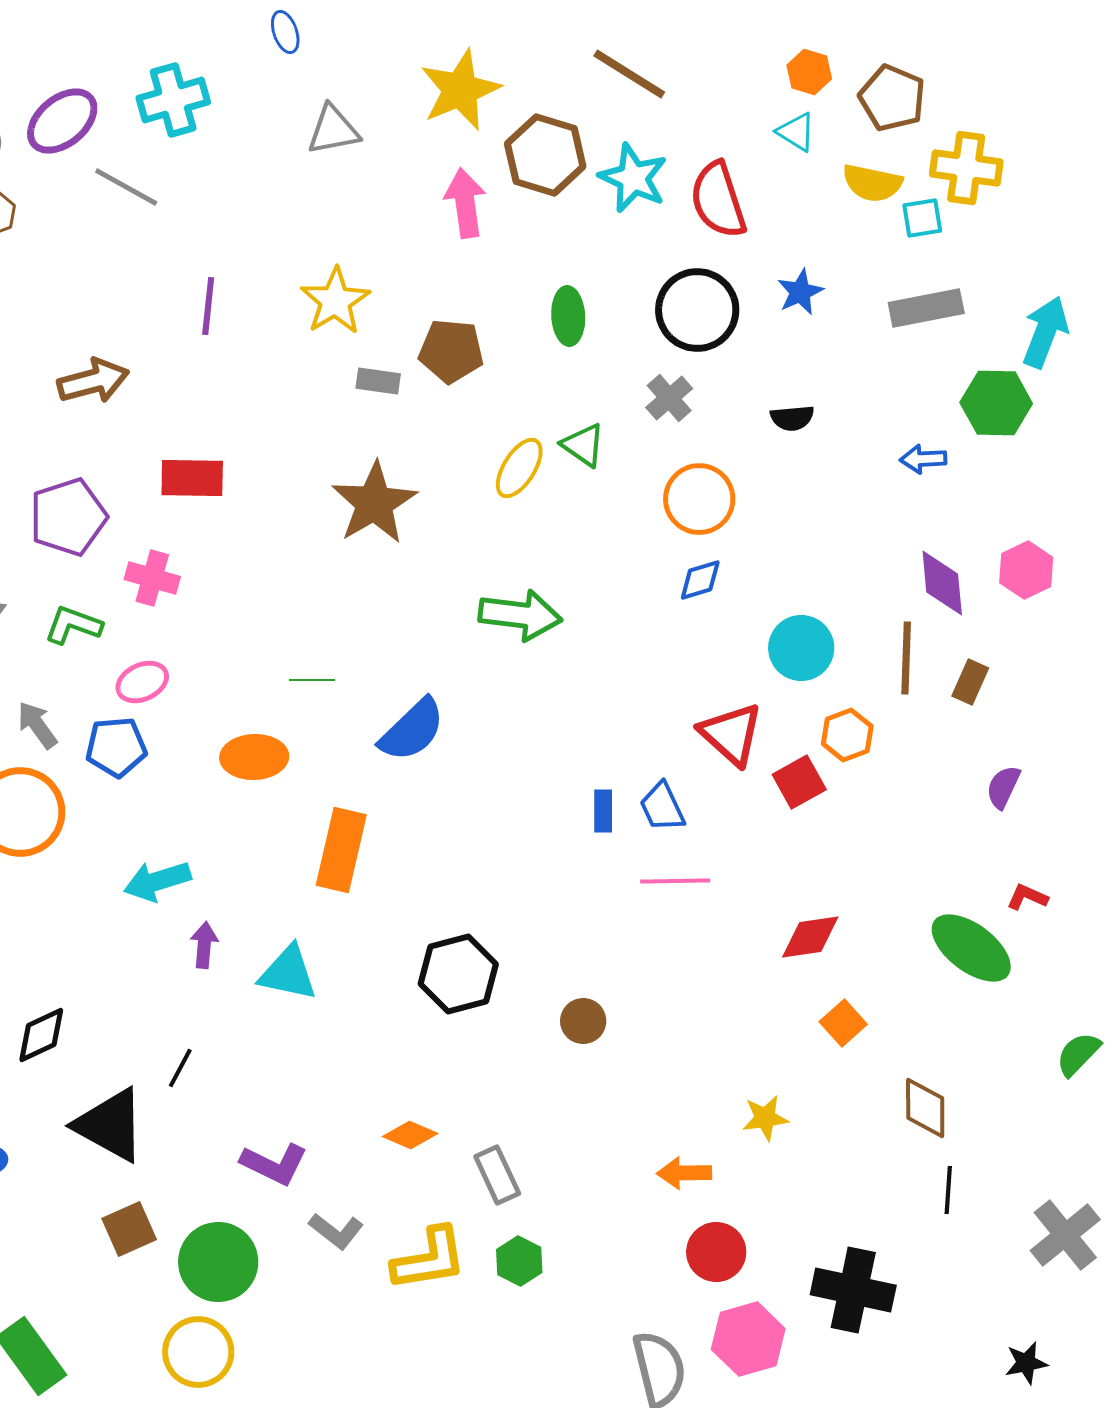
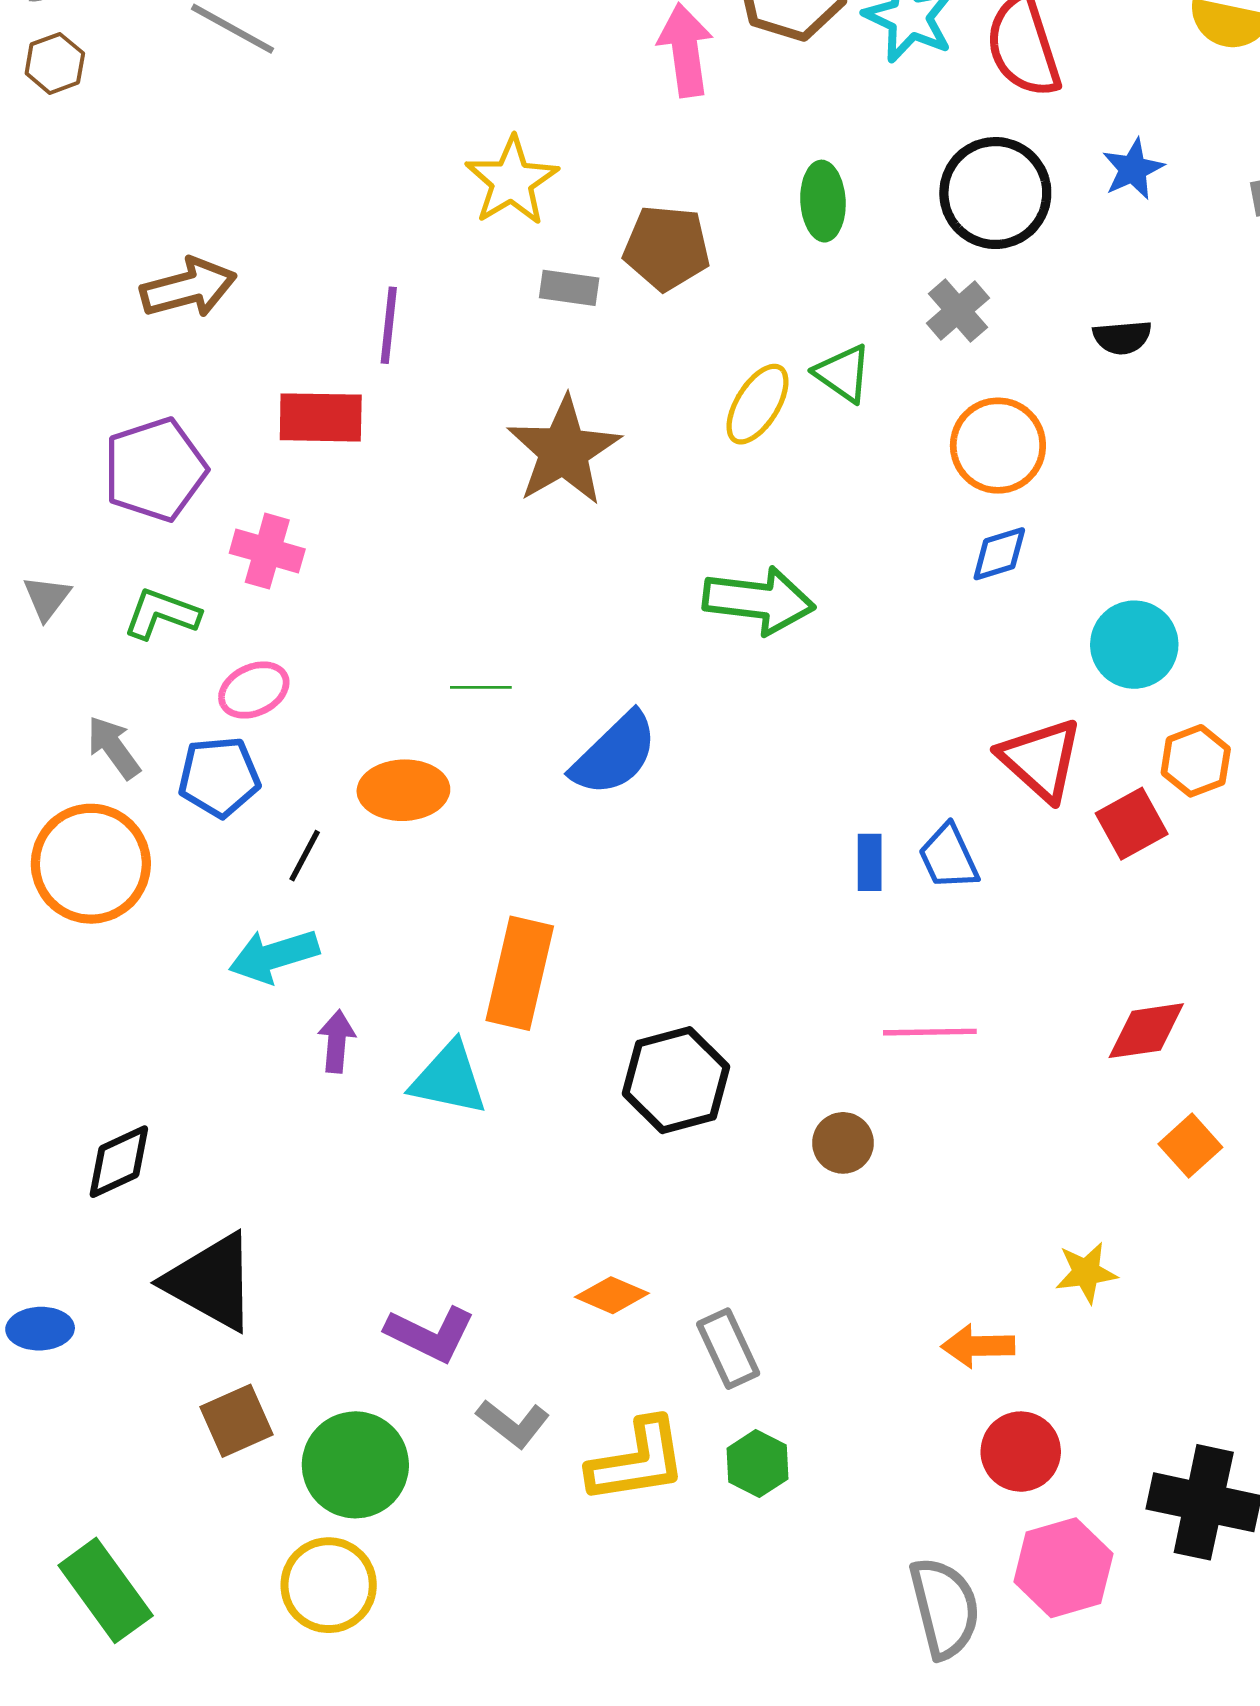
purple line: (208, 306) -> (389, 325), moved
orange rectangle: (341, 850) -> (520, 973), moved
pink line: (675, 881) -> (930, 1032), moved
black line: (180, 1068) -> (305, 856), moved

